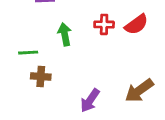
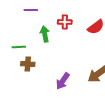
red cross: (104, 24) -> (65, 22), moved

